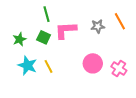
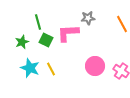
green line: (47, 14) -> (38, 22), moved
gray star: (98, 26) -> (88, 18), moved

